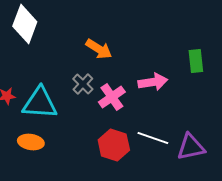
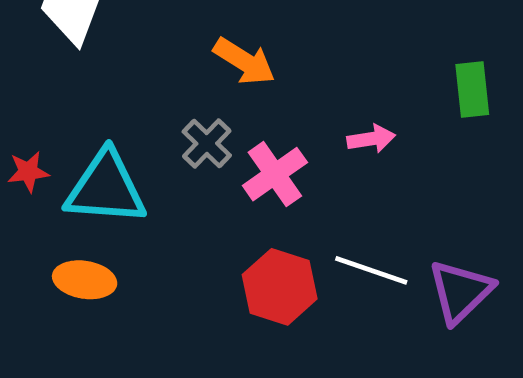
pink arrow: (153, 82) -> (371, 139), size x0.7
purple triangle: (191, 147) -> (461, 292), turned -32

